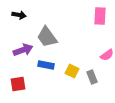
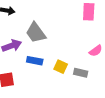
gray rectangle: (92, 77) -> (81, 73), turned -56

